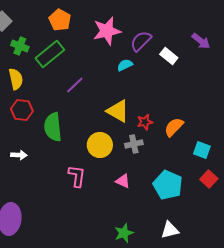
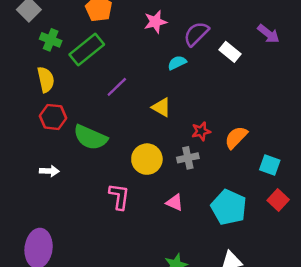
pink star: (107, 31) -> (155, 22), size x0.7
yellow triangle: (118, 111) -> (161, 107), moved, size x0.7
green semicircle: (53, 127) -> (90, 137), turned -60

